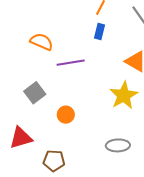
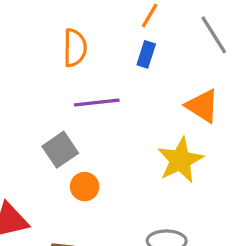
orange semicircle: (42, 42) -> (75, 48), moved, turned 65
gray square: (35, 93) -> (60, 150), moved

